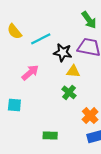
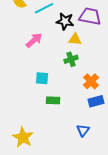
green cross: (69, 92) -> (71, 59), turned 32
cyan square: (14, 105) -> (42, 78), moved

